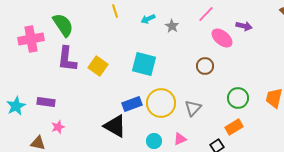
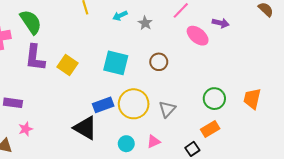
brown circle: (205, 66) -> (159, 62), moved

